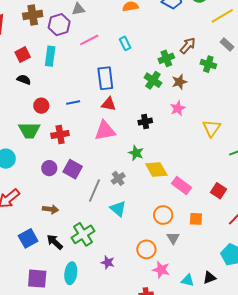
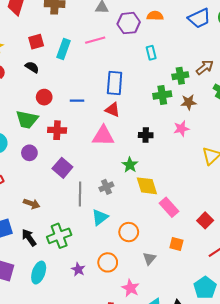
purple hexagon: (59, 25) -> (129, 23), moved
pink line: (89, 40) -> (95, 40), moved
cyan rectangle: (125, 43) -> (151, 53), moved
green cross: (153, 80) -> (162, 95), turned 36
purple circle: (49, 168) -> (29, 153), moved
gray line: (94, 191) -> (80, 194), turned -35
cyan triangle: (118, 209) -> (100, 217), turned 30
orange circle: (163, 215) -> (129, 232), moved
orange circle: (146, 249) -> (108, 262), moved

